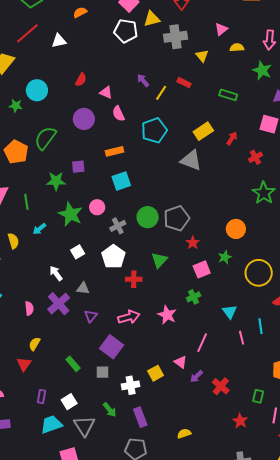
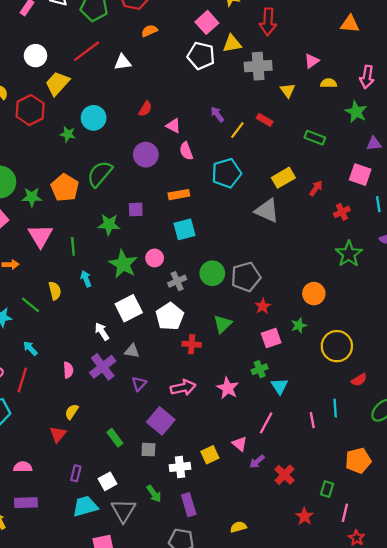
cyan arrow: (39, 229) -> (86, 279), turned 104
white square: (78, 252) -> (129, 308), size x1.6
cyan triangle: (230, 312) -> (280, 386), moved

